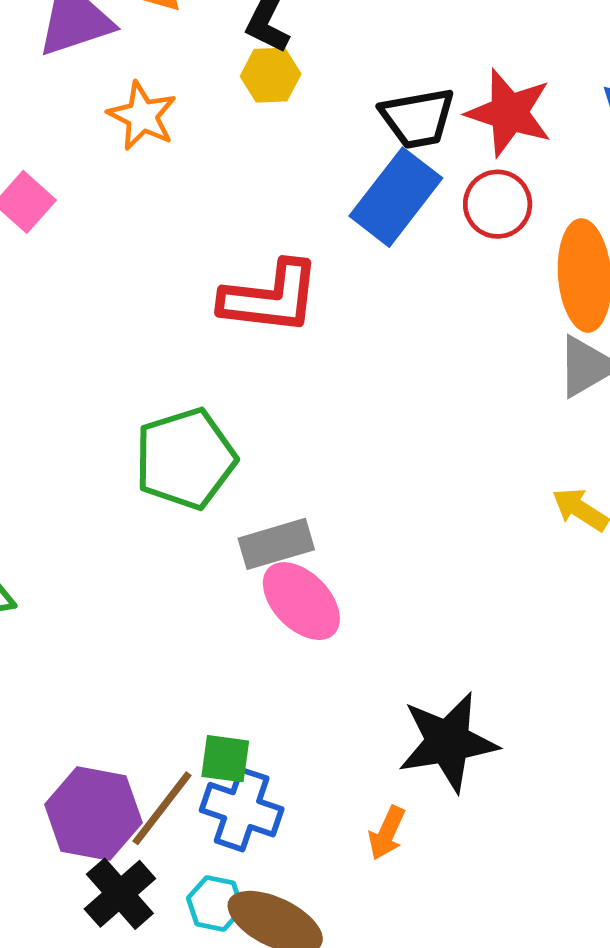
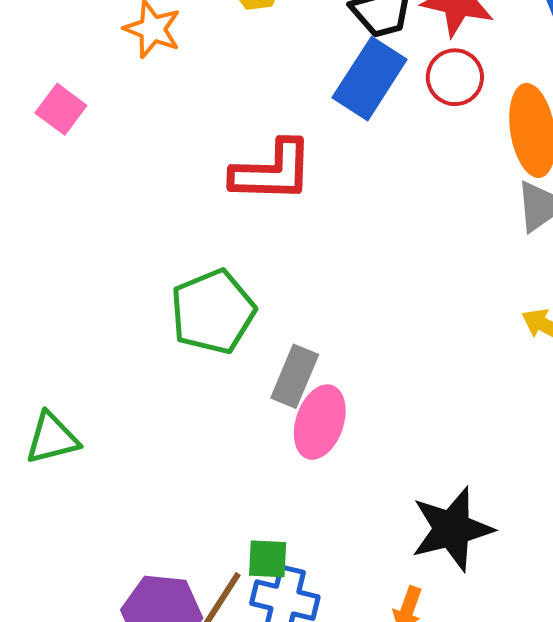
gray rectangle: (276, 544) -> (295, 376), turned -46
pink ellipse: (301, 601) -> (320, 422), turned 68

